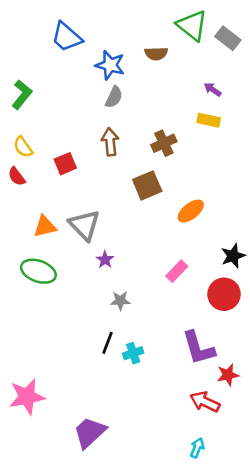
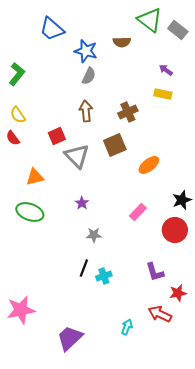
red square: (65, 164) -> (57, 136), moved
gray triangle: (84, 225) -> (77, 156), moved
purple L-shape: (198, 348) -> (155, 272), size x0.7
cyan arrow: (197, 448) -> (127, 327), moved

